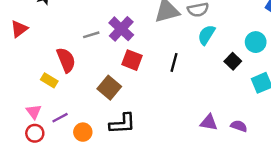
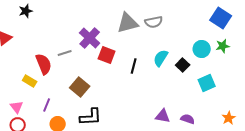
gray line: (91, 35) -> (65, 53), moved
cyan semicircle: (206, 35) -> (161, 58), moved
red square: (132, 60) -> (107, 55), moved
purple line: (60, 118) -> (47, 105), moved, turned -40

